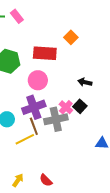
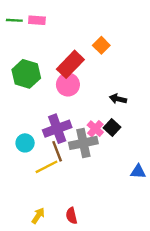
pink rectangle: (17, 16) -> (37, 20), turned -48
red rectangle: (45, 53) -> (70, 64), turned -50
pink circle: (38, 80) -> (68, 85), moved
red semicircle: (46, 180) -> (71, 216), turned 32

